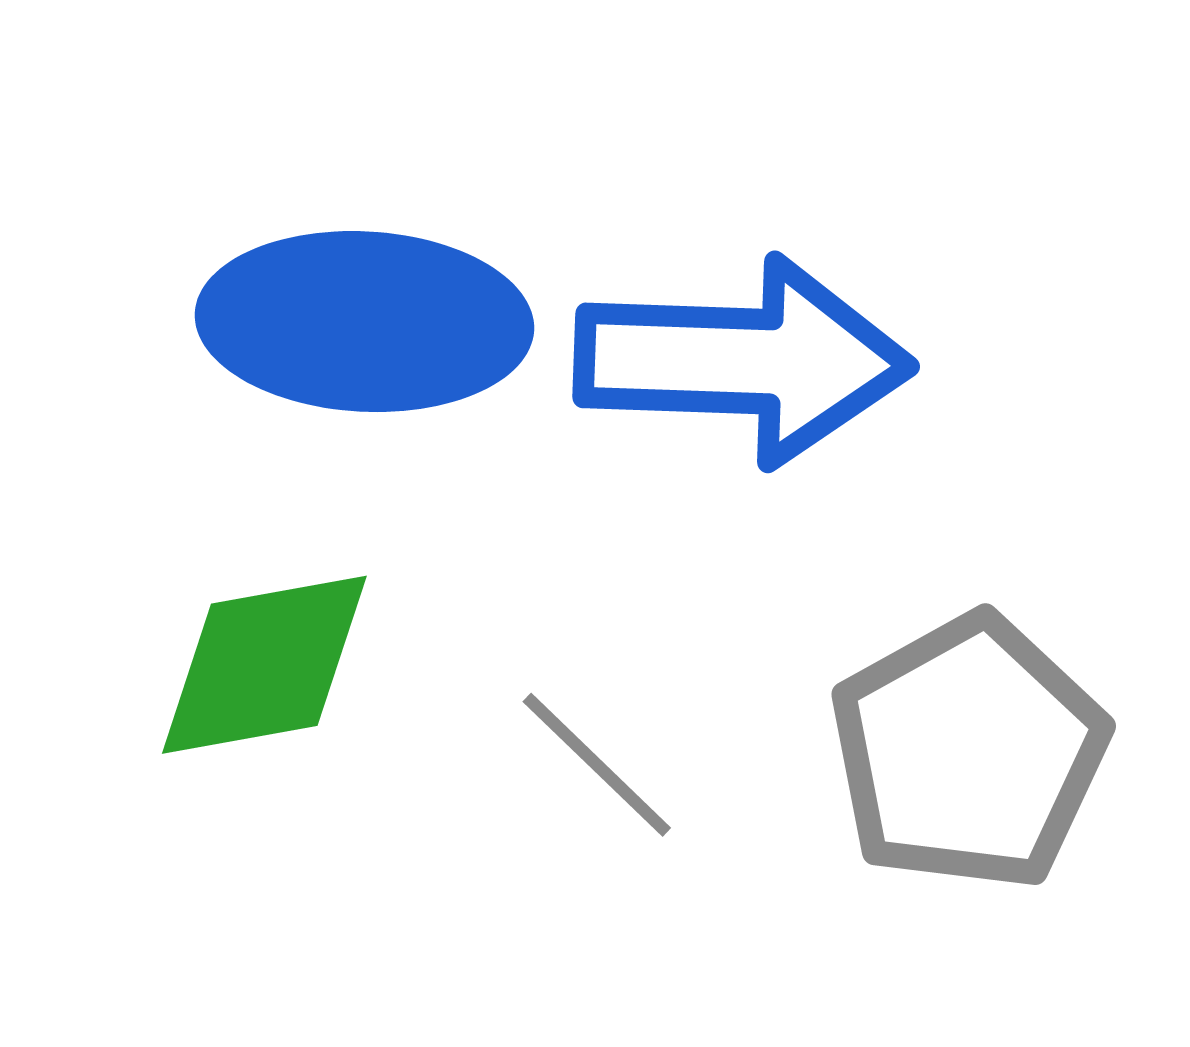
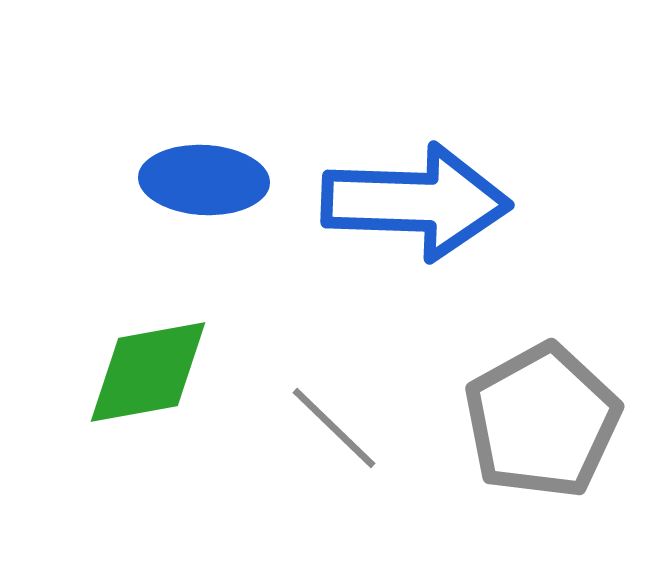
blue ellipse: (364, 322) -> (204, 180), size x0.7

